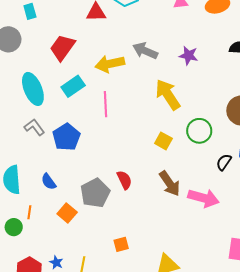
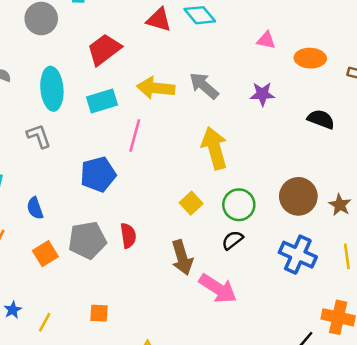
purple star: (189, 56) -> (262, 94), moved, turned -30
blue pentagon: (66, 137) -> (98, 174), moved
black semicircle: (224, 162) -> (233, 240), moved

